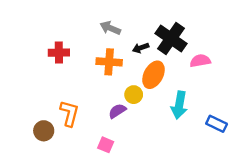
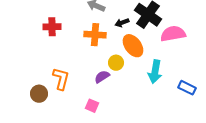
pink semicircle: (200, 61) -> (173, 34), size x1.4
orange ellipse: (153, 75) -> (133, 46), turned -65

